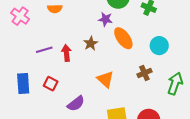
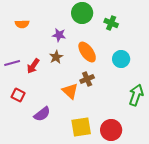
purple star: (105, 19) -> (59, 35), moved
red arrow: (66, 53) -> (33, 66), turned -140
brown cross: (144, 73) -> (87, 79), moved

